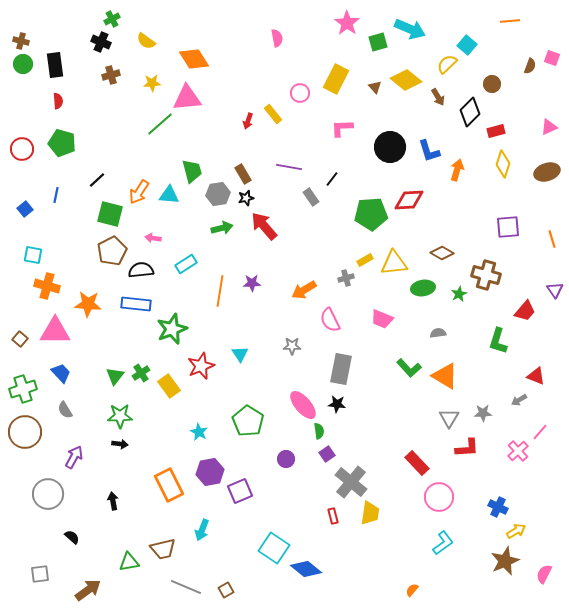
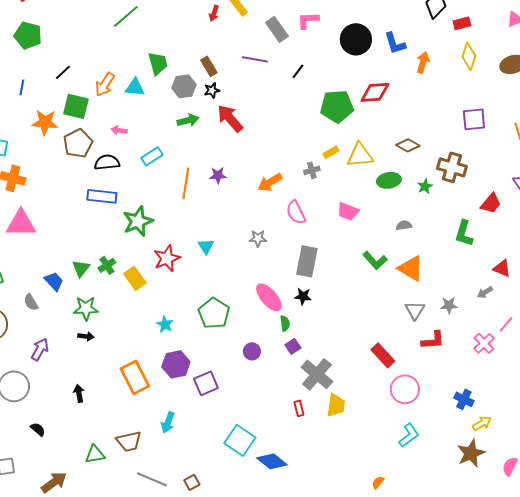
gray rectangle: (311, 197) -> (277, 29), moved, size x1.4
orange star: (88, 304) -> (45, 122), moved
blue trapezoid: (61, 373) -> (54, 281), moved

